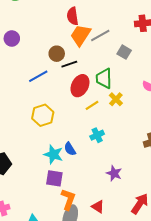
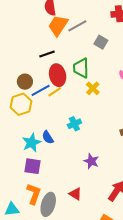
brown circle: (57, 54) -> (25, 82), moved
blue line: (38, 76) -> (41, 90), moved
red ellipse: (80, 86) -> (58, 75), turned -40
yellow line: (92, 105) -> (55, 92), moved
cyan star: (53, 154) -> (32, 143), turned 30
orange L-shape: (68, 199) -> (34, 194), moved

